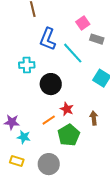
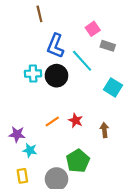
black circle: (51, 84) -> (56, 76), moved
orange line: (49, 120) -> (52, 121), moved
green pentagon: (69, 135) -> (78, 161), moved
yellow rectangle: (17, 161) -> (22, 176), turned 64

